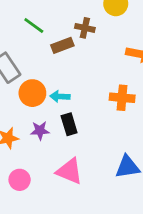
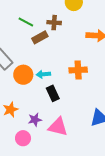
green line: (34, 25) -> (26, 22), moved
orange cross: (122, 98) -> (78, 70), moved
purple star: (40, 131) -> (35, 120), moved

